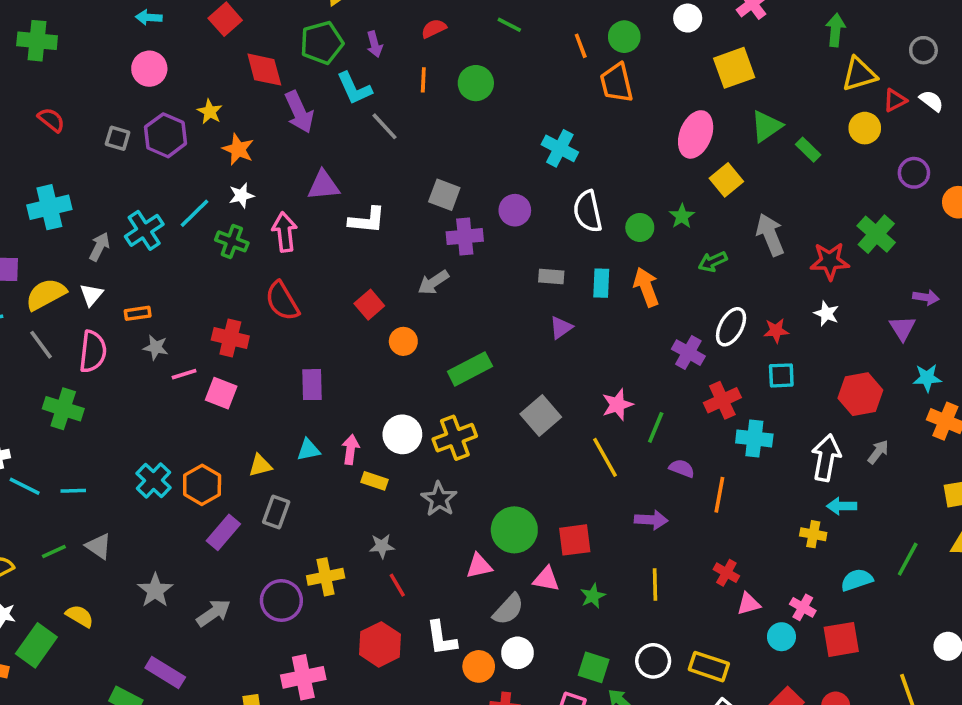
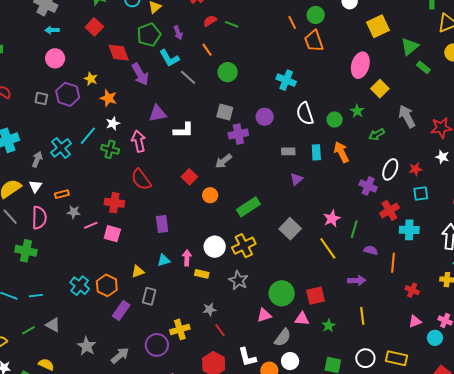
green line: (509, 25) -> (232, 24), moved
orange line: (423, 80) -> (207, 50), turned -32
green circle: (476, 83) -> (228, 72), moved
green triangle: (766, 126) -> (410, 46), moved
red cross: (726, 573) -> (412, 290), moved

